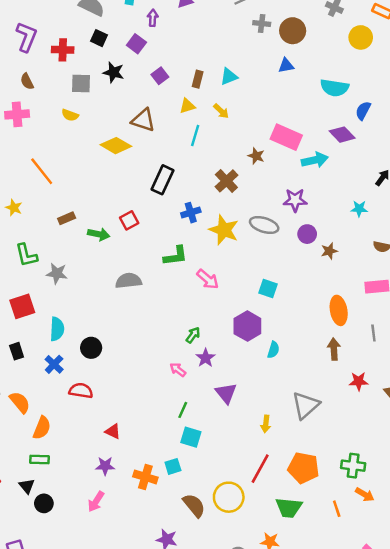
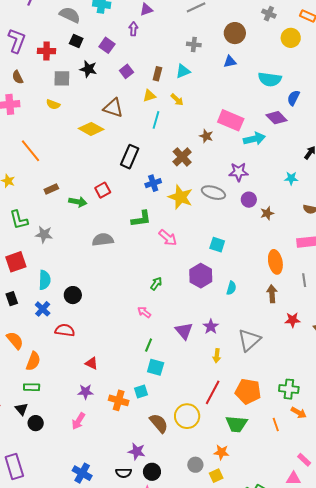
purple arrow: (153, 18) -> (133, 29), moved
gray cross: (262, 24) -> (194, 44), moved
cyan semicircle: (273, 350) -> (231, 288), moved
purple star: (206, 358) -> (211, 327), moved

